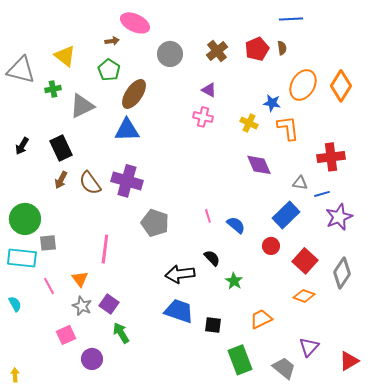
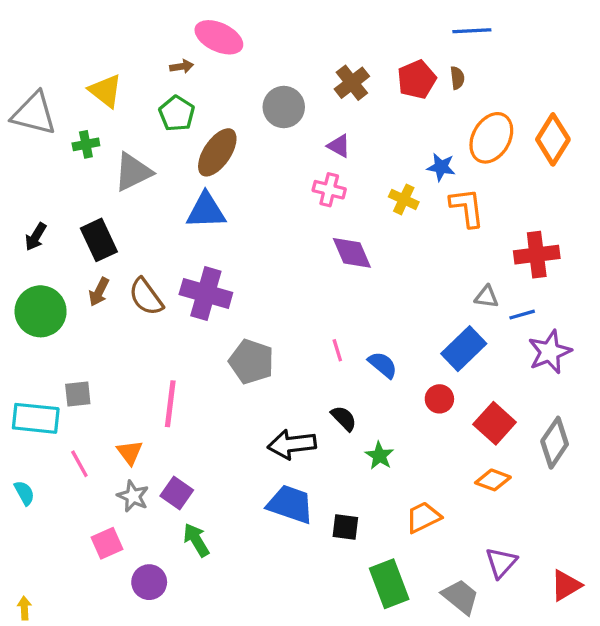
gray circle: (170, 54) -> (284, 107), moved
purple diamond: (259, 165) -> (352, 253), moved
green circle: (25, 219) -> (41, 311), moved

